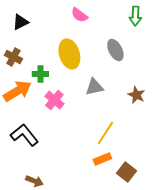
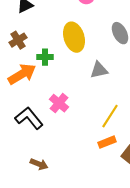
brown cross: (13, 57) -> (18, 40), turned 30
pink cross: (54, 100) -> (59, 103), moved

